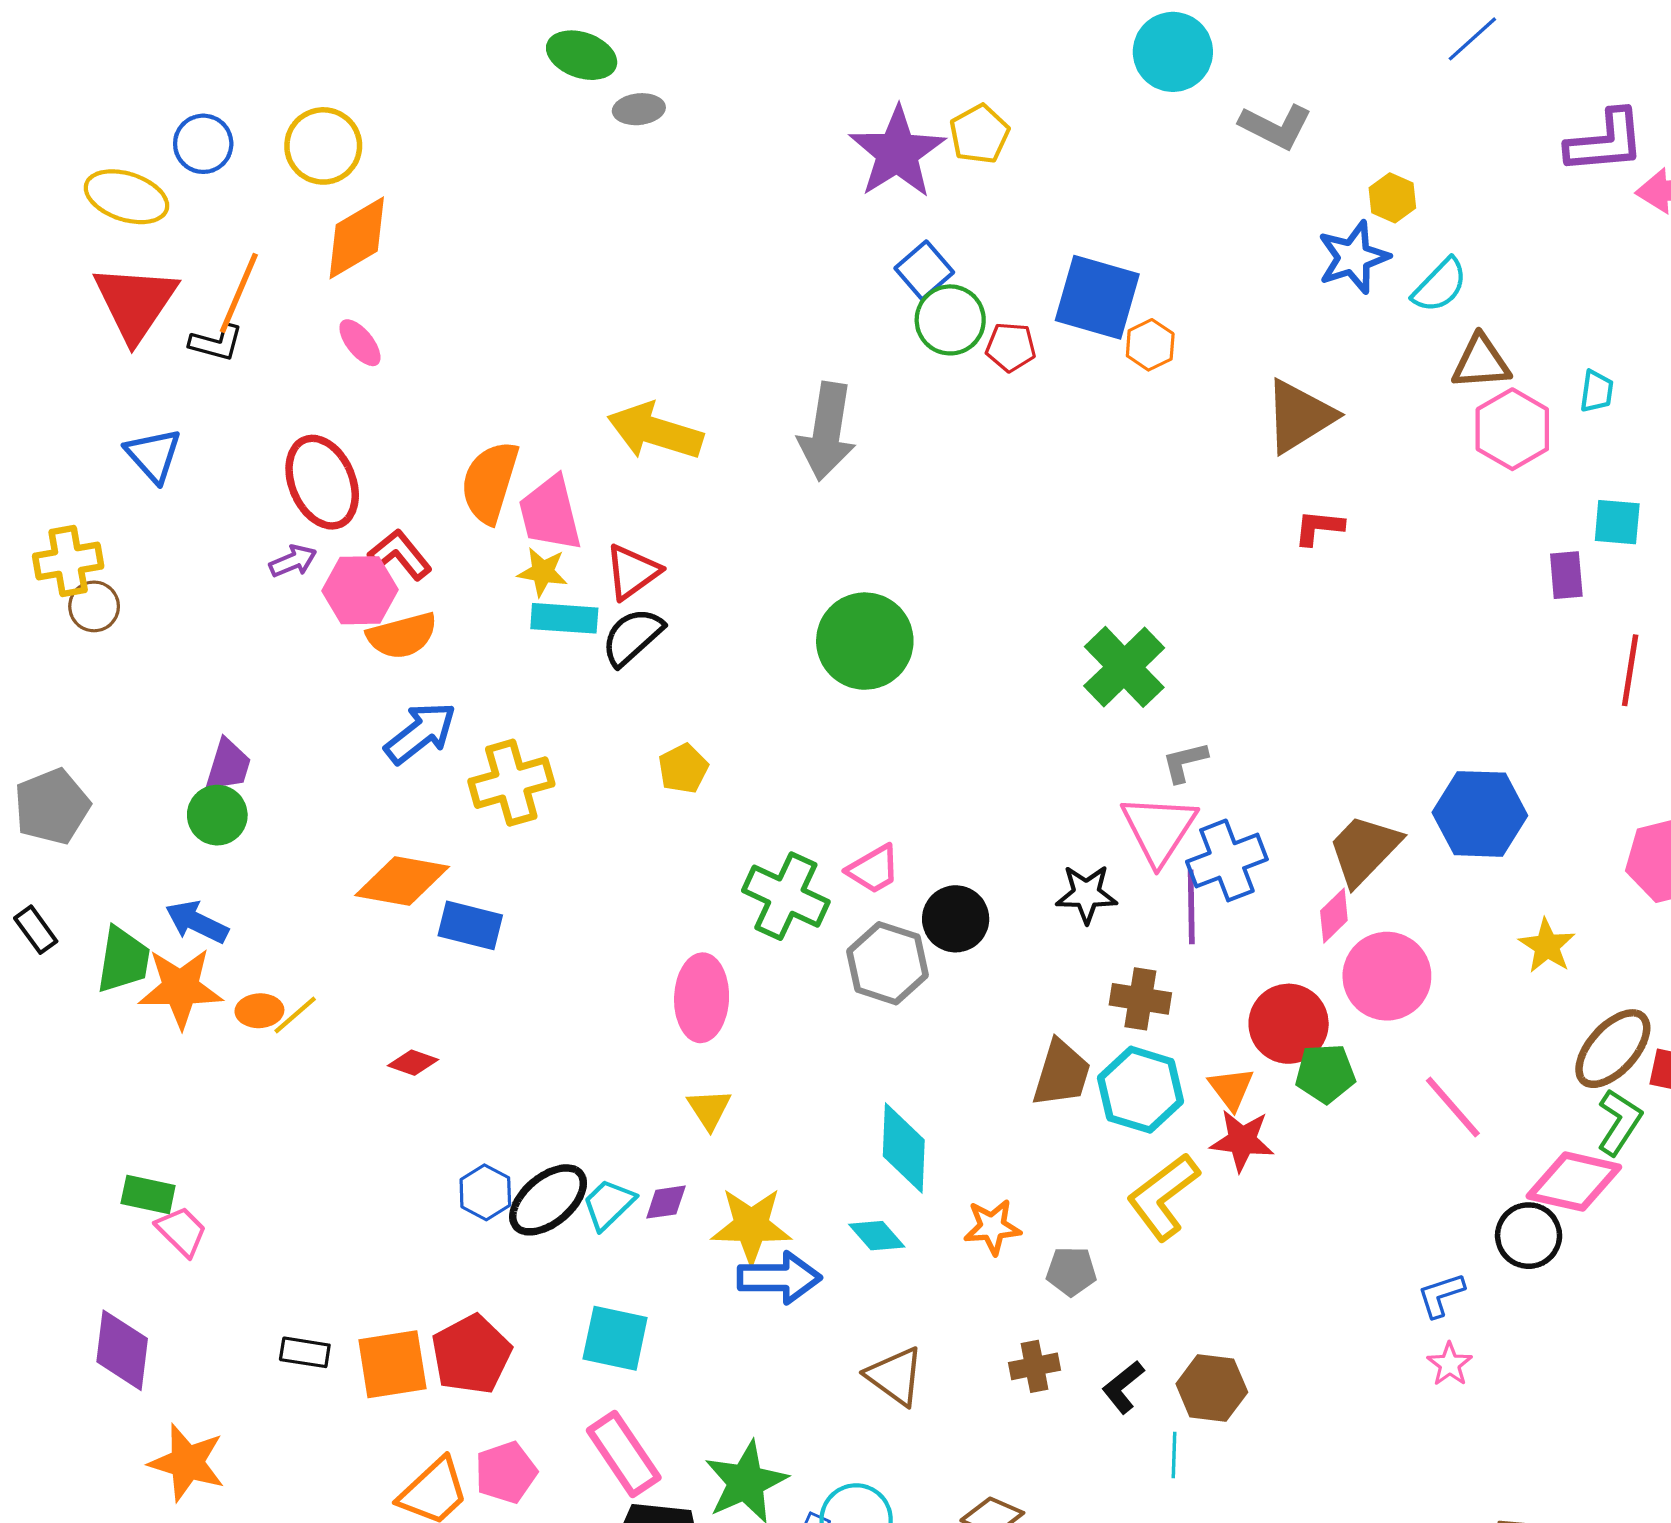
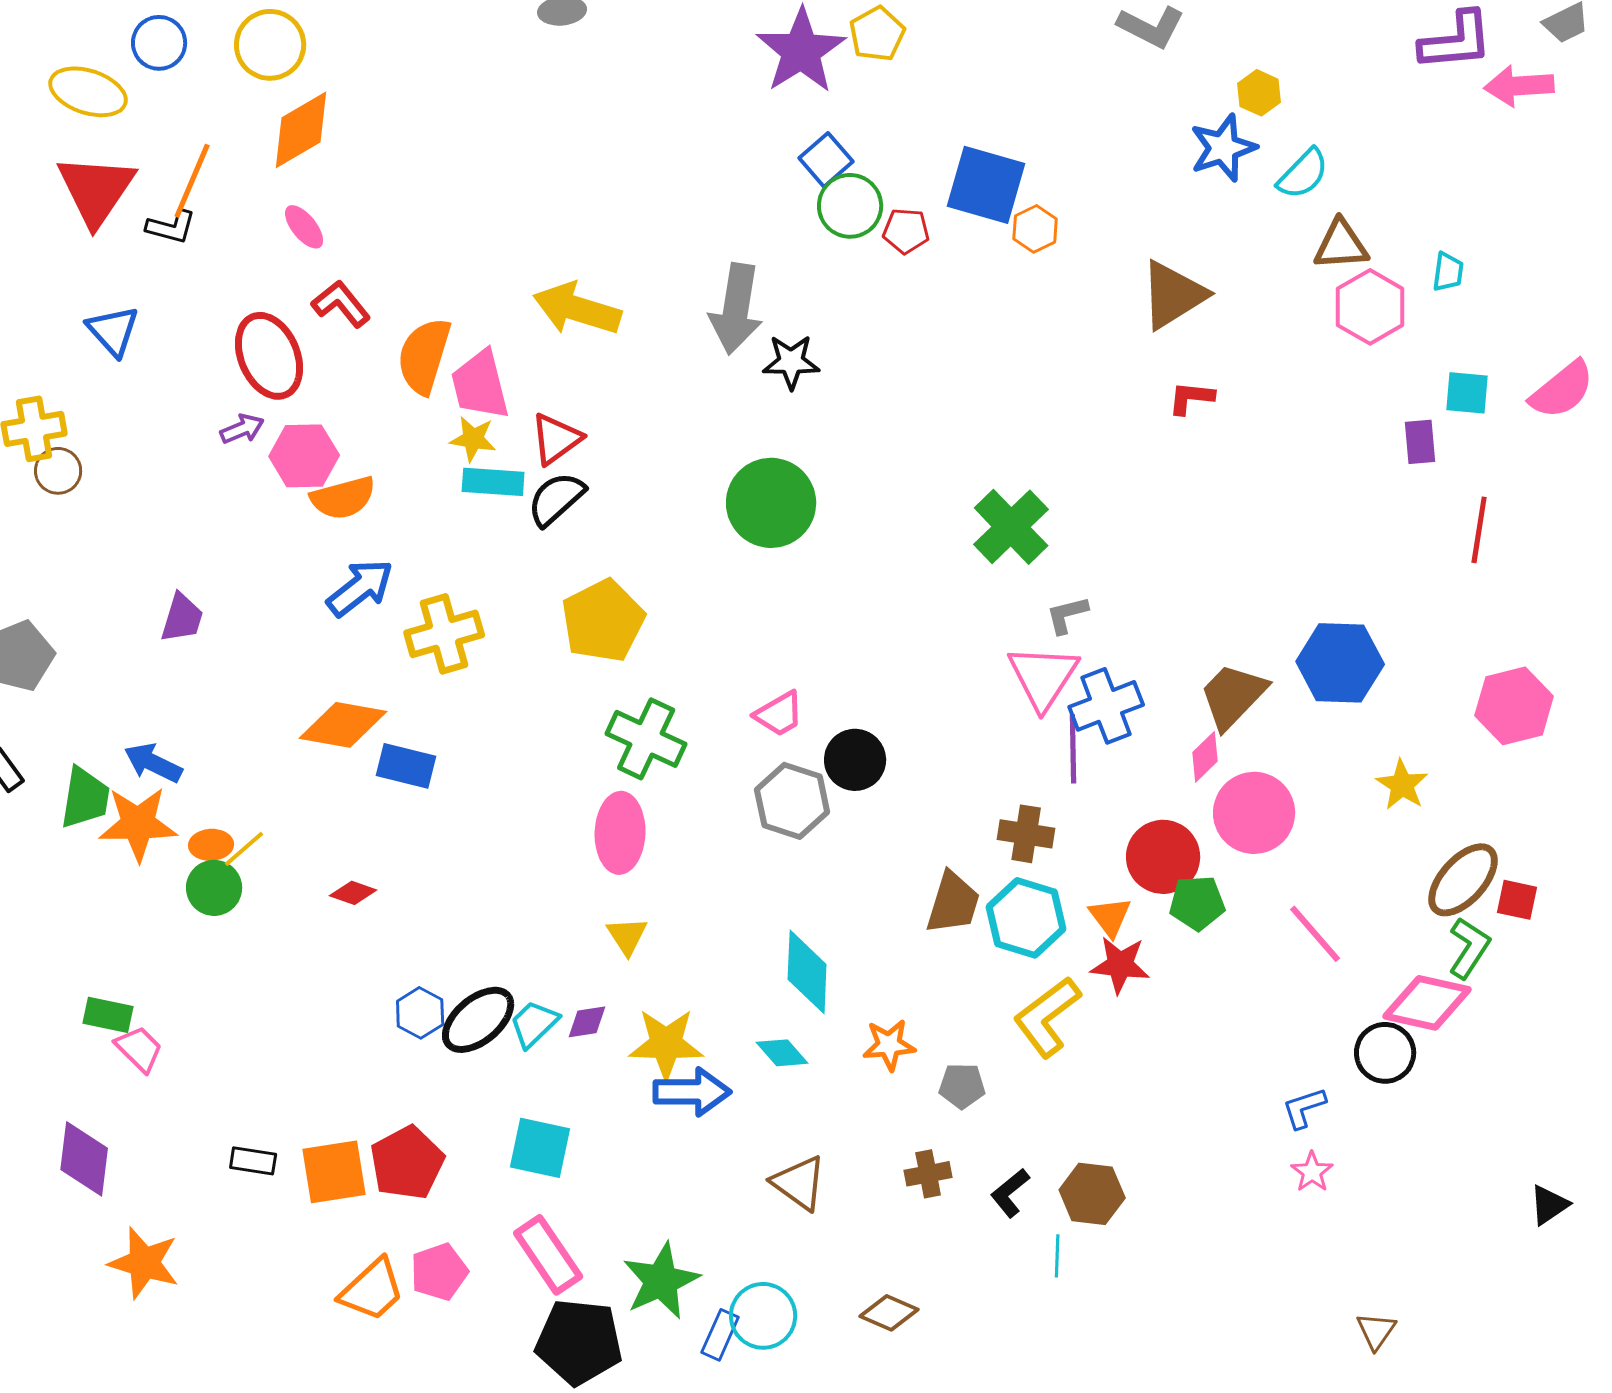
red L-shape: (400, 555) -> (341, 304), moved
yellow pentagon: (683, 769) -> (603, 621), size x1.8
green circle: (217, 815) -> (214, 888), moved
black star: (1086, 894) -> (791, 362), moved
green cross: (786, 896) -> (646, 739), moved

